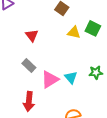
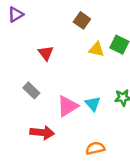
gray rectangle: (29, 65) -> (31, 90), moved
red arrow: (29, 101) -> (42, 133), turned -90

